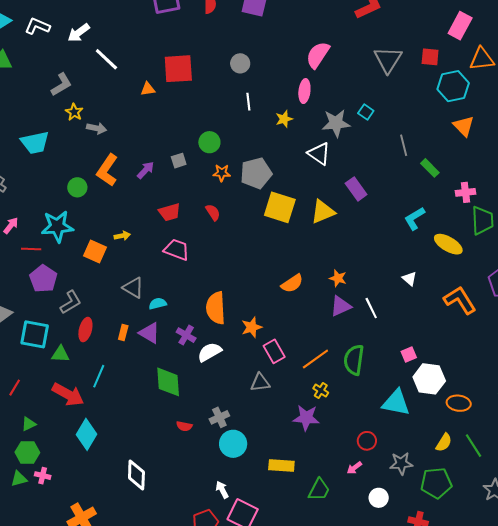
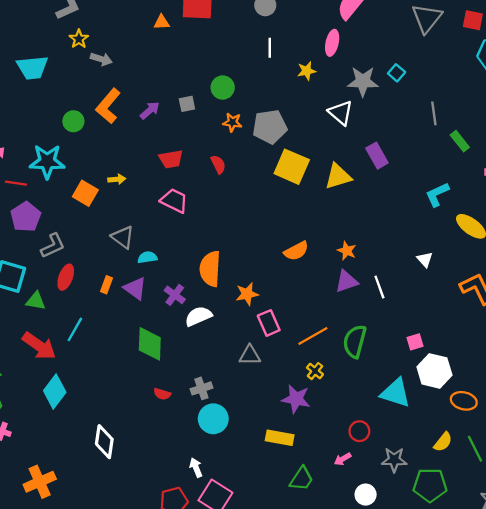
yellow rectangle: (281, 465) -> (280, 438), moved

